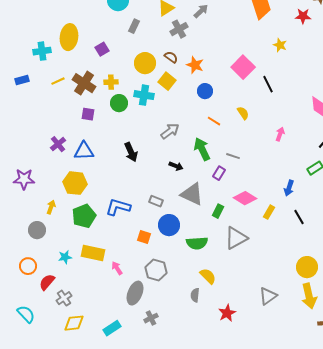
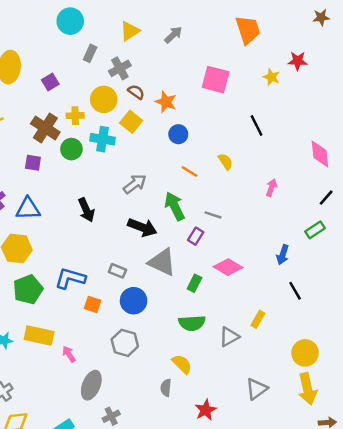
red star: (303, 16) -> (298, 61), moved
gray cross: (179, 29) -> (120, 68), moved
pink square: (243, 67) -> (216, 80), moved, turned -30
yellow cross: (111, 82) -> (75, 116), moved
brown cross: (84, 83) -> (45, 128), moved
black arrow: (176, 166) -> (142, 227), size x1.6
yellow rectangle: (269, 212) -> (258, 319), moved
orange square: (144, 237) -> (93, 304), moved
gray triangle: (236, 238) -> (229, 337), moved, size x0.7
green semicircle: (197, 243) -> (192, 323), moved
gray hexagon: (156, 270) -> (125, 343), moved

